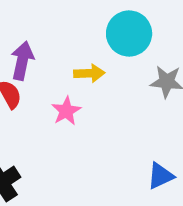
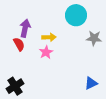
yellow arrow: (89, 73) -> (49, 37), moved

